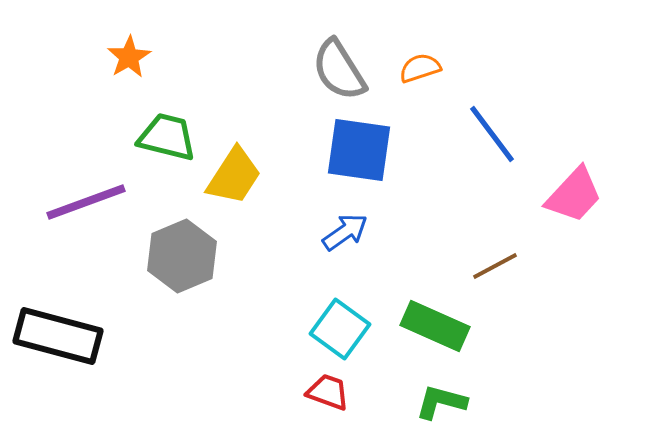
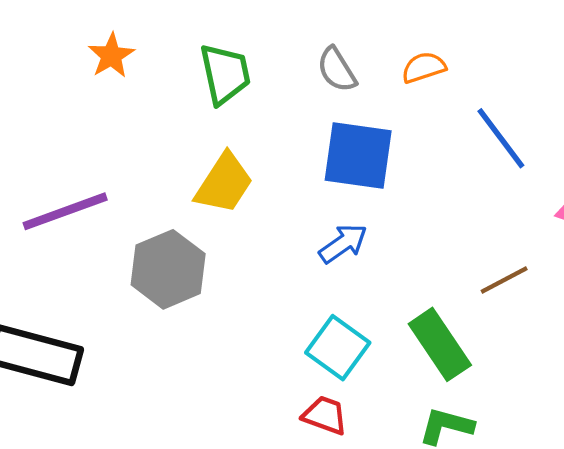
gray semicircle: (339, 70) -> (337, 70), size x0.7
green trapezoid: (167, 137) -> (225, 74), moved, turned 64
green rectangle: (435, 326) -> (440, 344), turned 32

